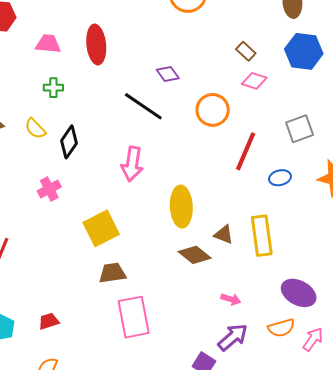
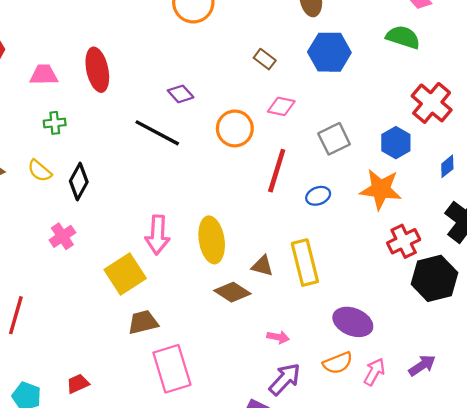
pink diamond: (254, 81) -> (281, 106), moved
pink arrow: (132, 164) -> (158, 235), moved

